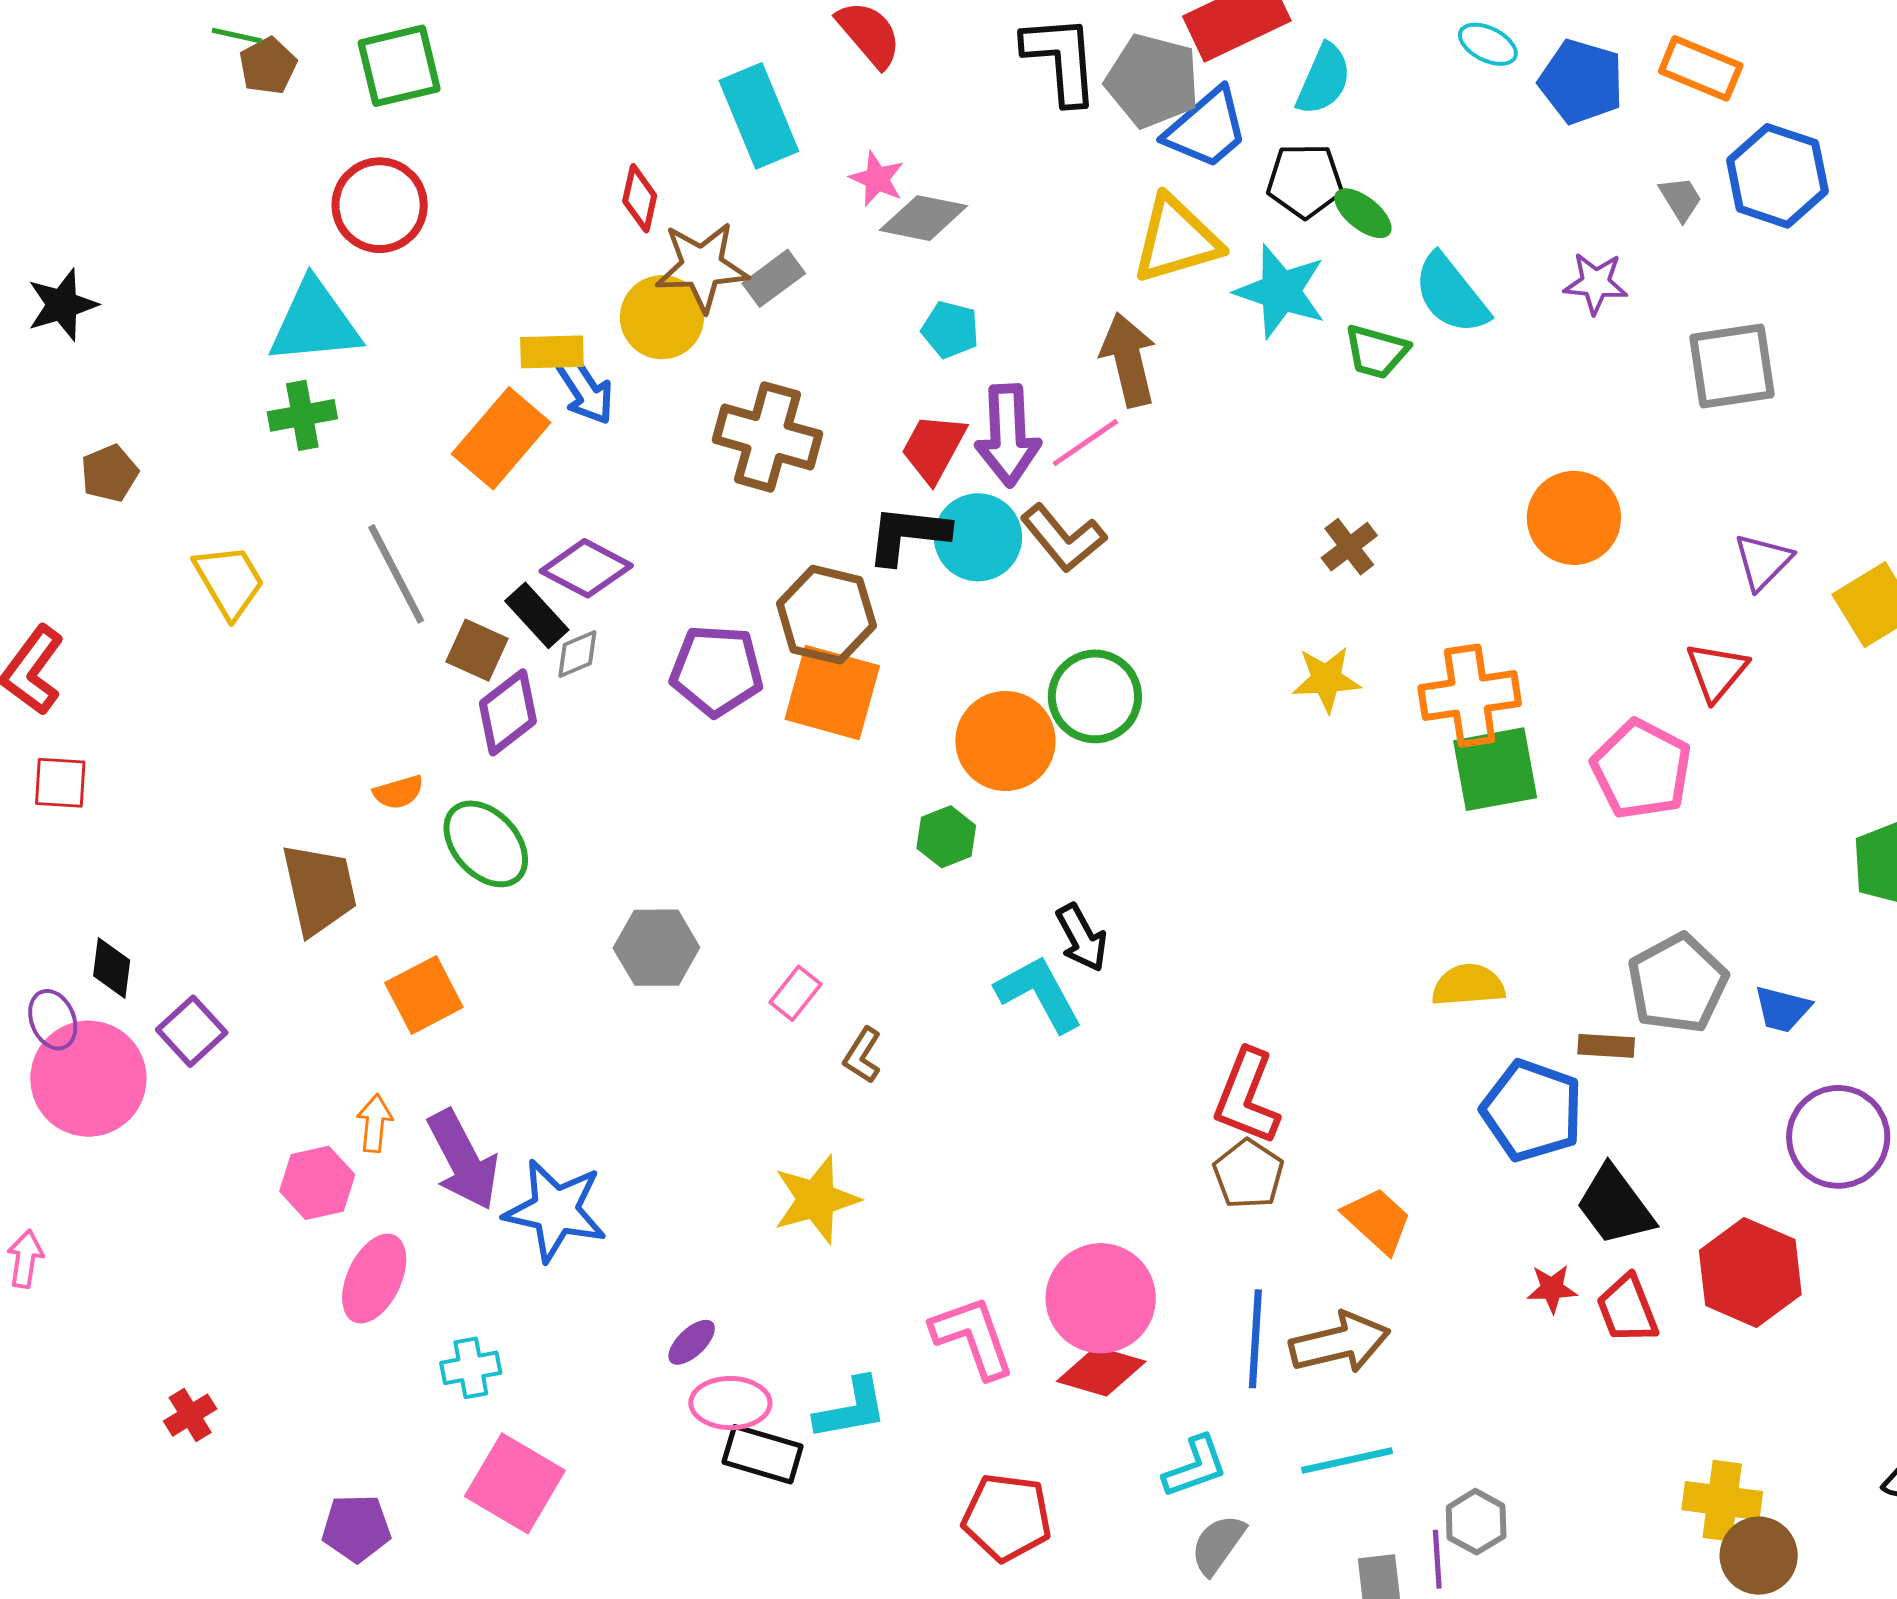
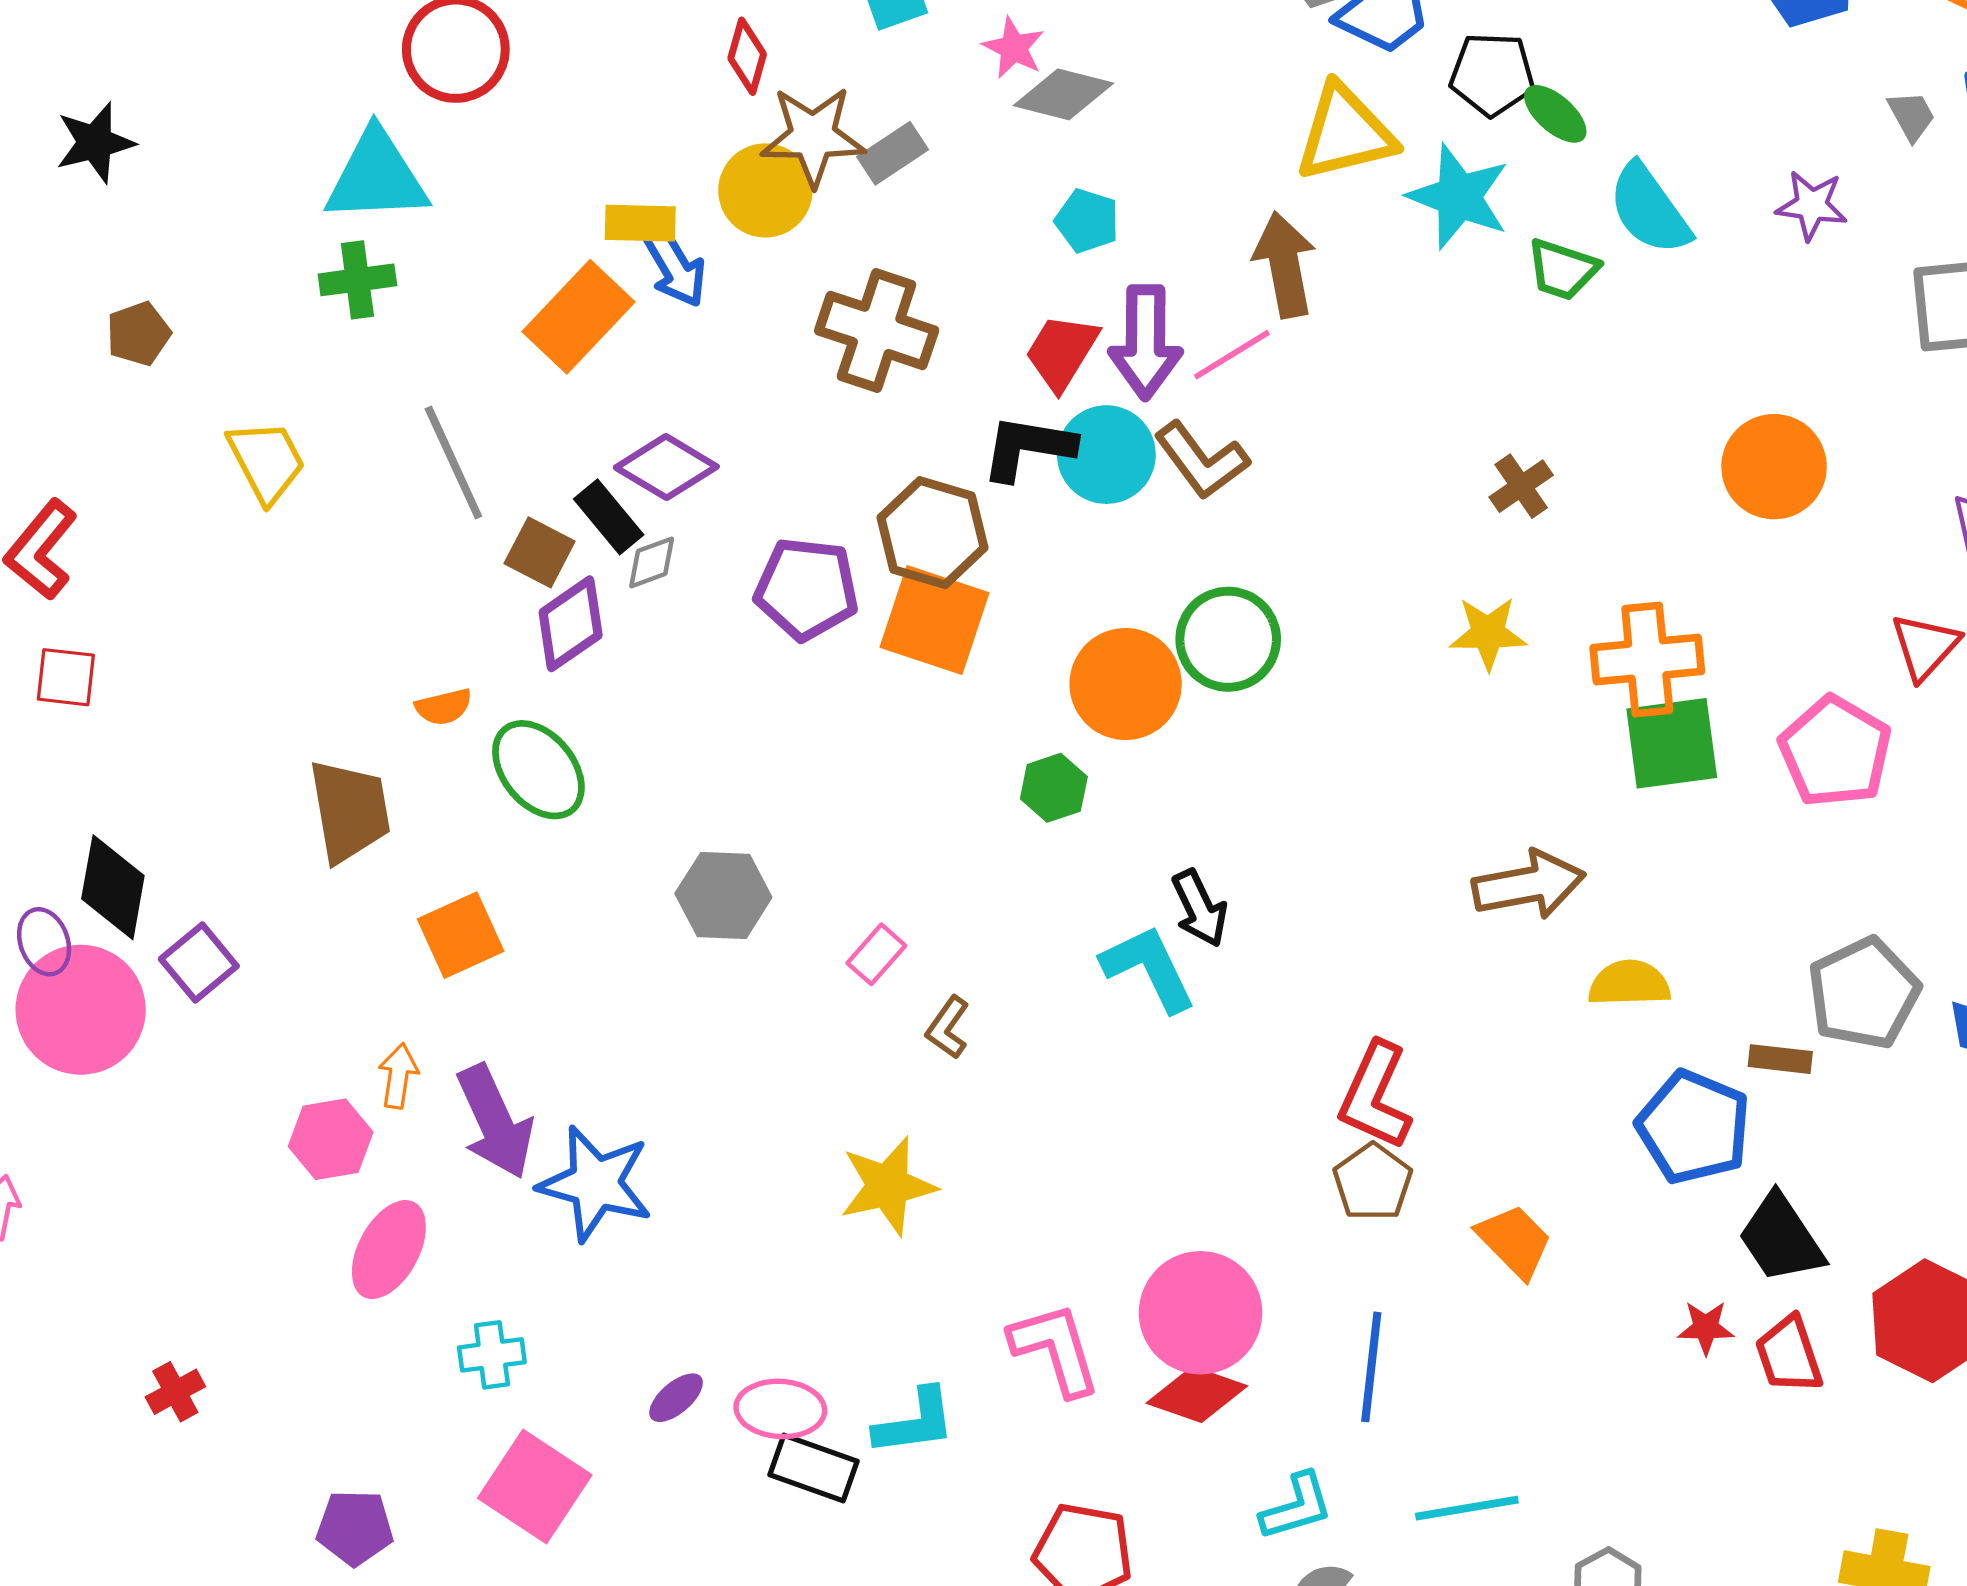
black diamond: (112, 968) -> (113, 887), size x1.5
purple ellipse: (692, 1342) -> (676, 1398), moved
brown arrow: (1340, 1343) -> (1529, 885), moved

